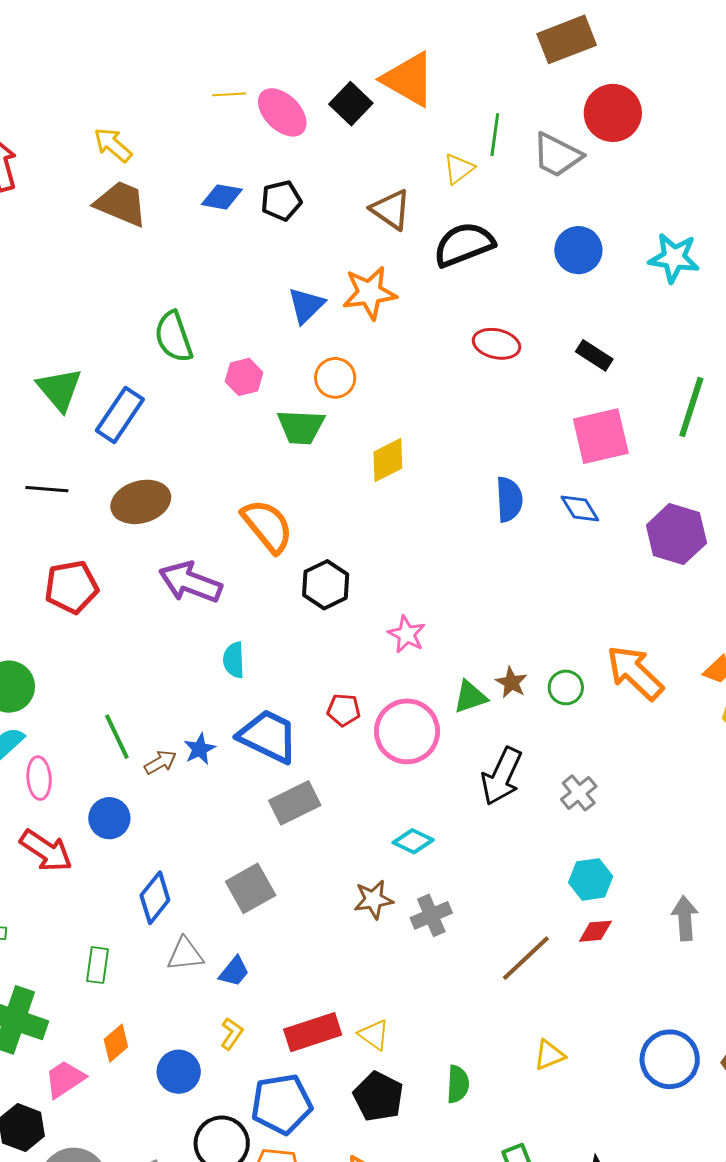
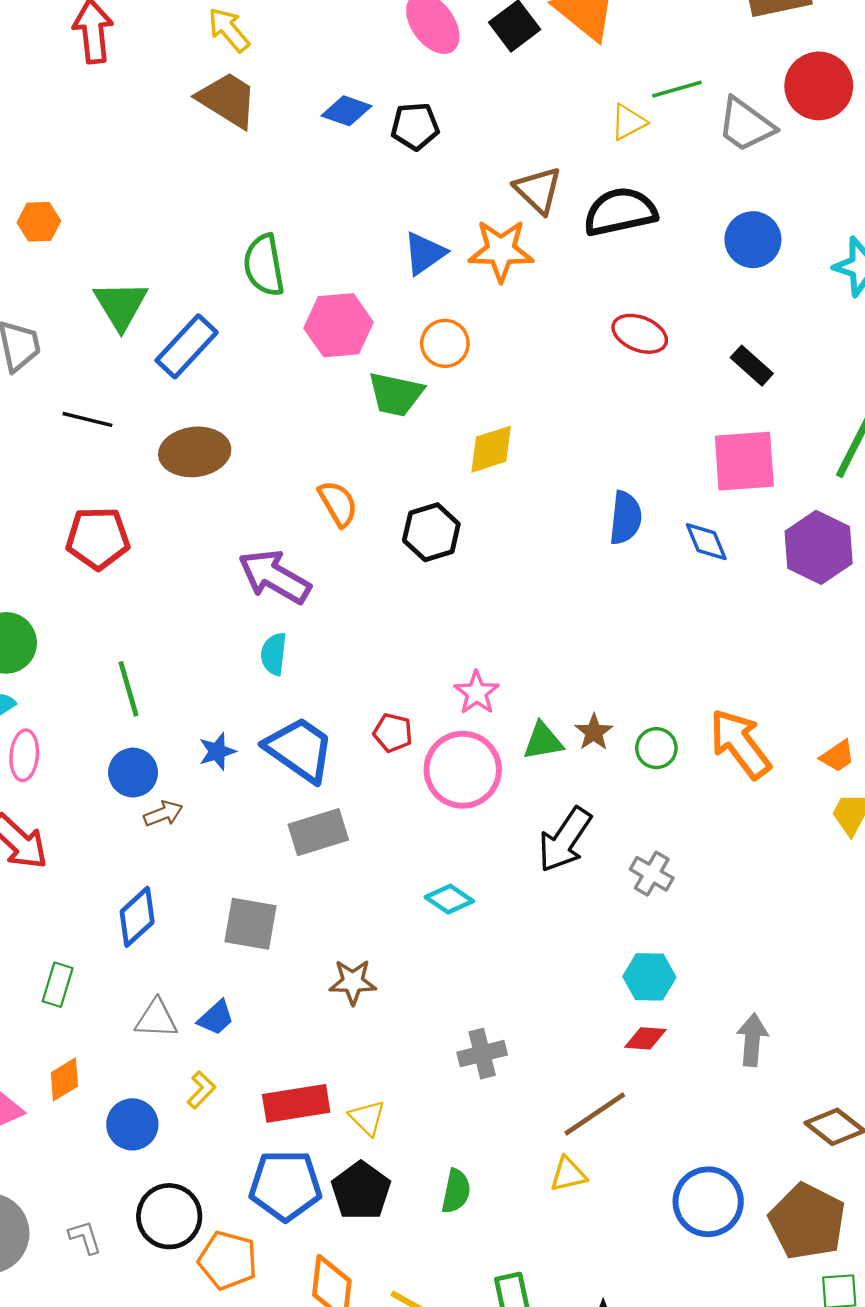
green line: (495, 135) -> (677, 89), turned 57
brown triangle: (391, 210) -> (538, 190), moved
pink hexagon: (244, 377) -> (339, 325), size x1.5
orange semicircle: (267, 526) -> (338, 504), size x0.7
purple hexagon: (676, 534) -> (819, 547), moved
purple arrow: (190, 582) -> (275, 577), moved
black hexagon: (326, 585) -> (431, 532), moved
pink star: (407, 634) -> (477, 693), moved
green line: (117, 737) -> (129, 689), moved
brown arrow: (160, 762) -> (163, 814), moved
gray cross: (579, 793) -> (652, 874), turned -30
blue circle: (109, 818) -> (133, 773), moved
gray square: (251, 888) -> (251, 924), turned 30
brown star: (373, 900) -> (353, 982), moved
gray cross: (431, 915) -> (482, 1054), moved
gray triangle: (185, 954) -> (156, 1019), moved
brown line: (526, 958) -> (595, 1114), moved
blue pentagon: (282, 1104) -> (285, 1185), moved

